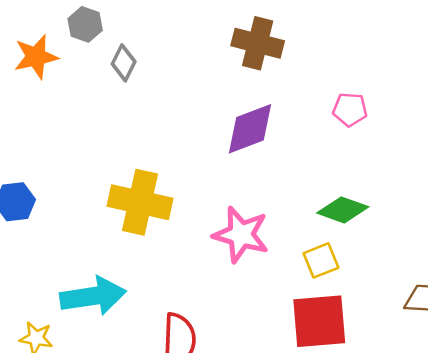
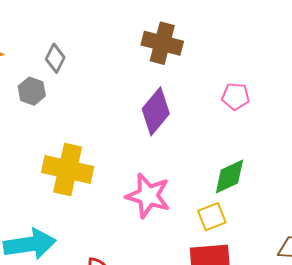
gray hexagon: (85, 24) -> (32, 91), moved
purple diamond: (250, 129) -> (156, 111), turned -30
green diamond: (343, 210) -> (229, 177), turned -45

